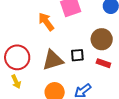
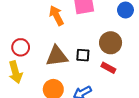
red circle: (17, 57) -> (21, 47), size x0.7
yellow arrow: (16, 82) -> (15, 72), size x1.5

